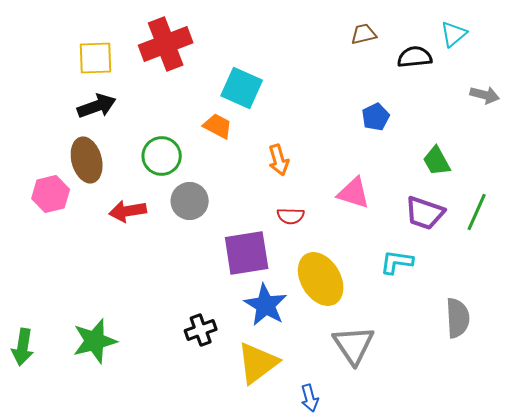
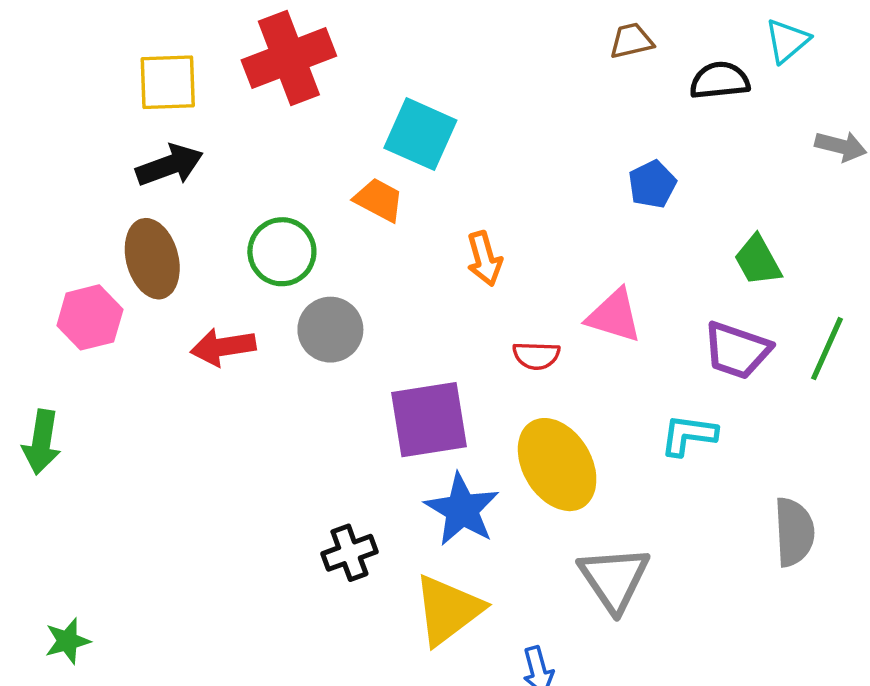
red semicircle: (291, 216) -> (536, 356), moved
green star: (95, 341) -> (67, 641), moved, size x0.6
green arrow: (23, 347) -> (42, 442), moved

